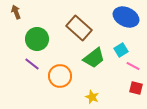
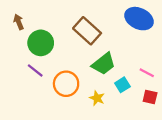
brown arrow: (16, 12) -> (19, 22), moved
cyan square: (121, 50) -> (122, 85), moved
yellow star: (92, 97) -> (97, 98), moved

